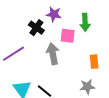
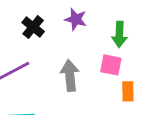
black cross: (36, 28) -> (33, 27), moved
pink square: (68, 36) -> (111, 65), moved

